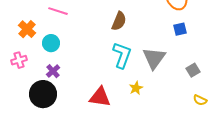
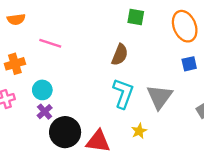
orange cross: (27, 29) -> (15, 64), turned 30
cyan circle: (51, 43) -> (42, 90), moved
black circle: (43, 94) -> (65, 132), moved

